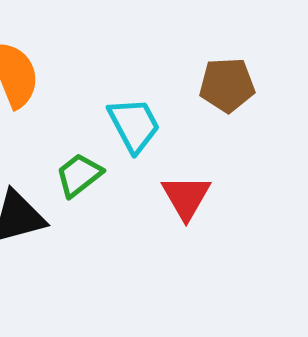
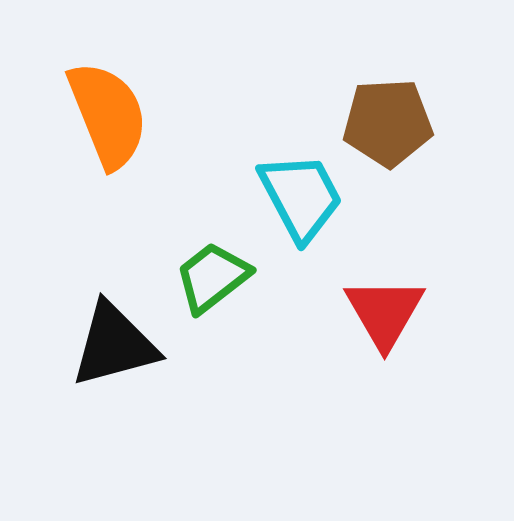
brown pentagon: (227, 85) -> (388, 123), moved

